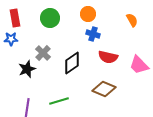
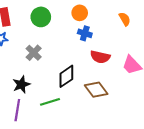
black diamond: (72, 63) -> (66, 76), moved
black star: (27, 69) -> (21, 84), moved
brown diamond: (104, 89) -> (96, 90), turned 30

